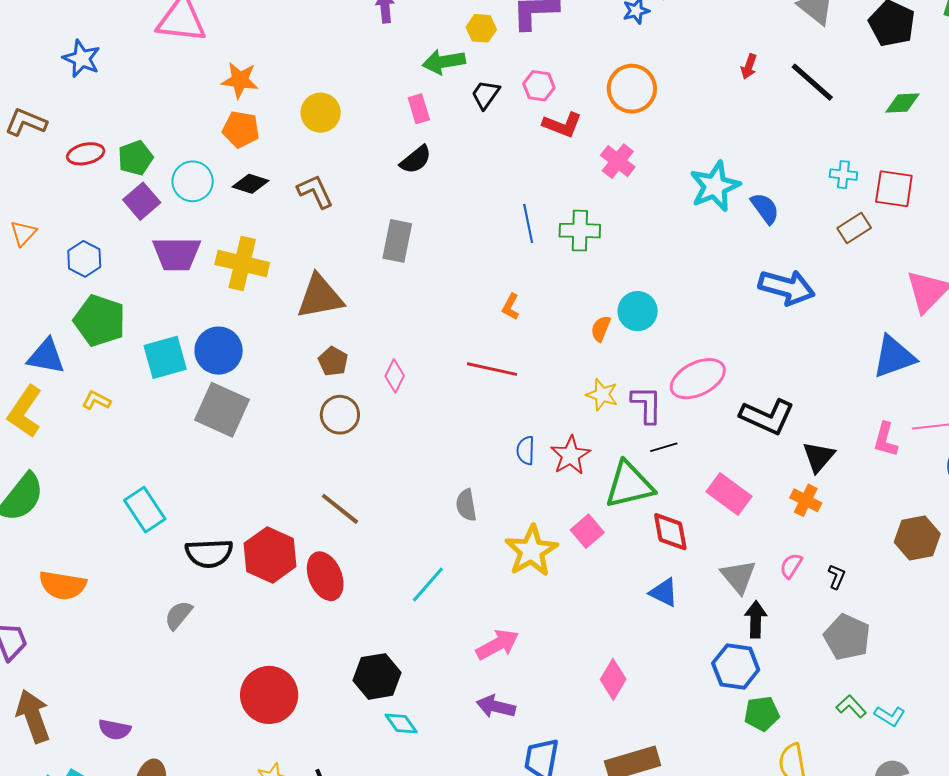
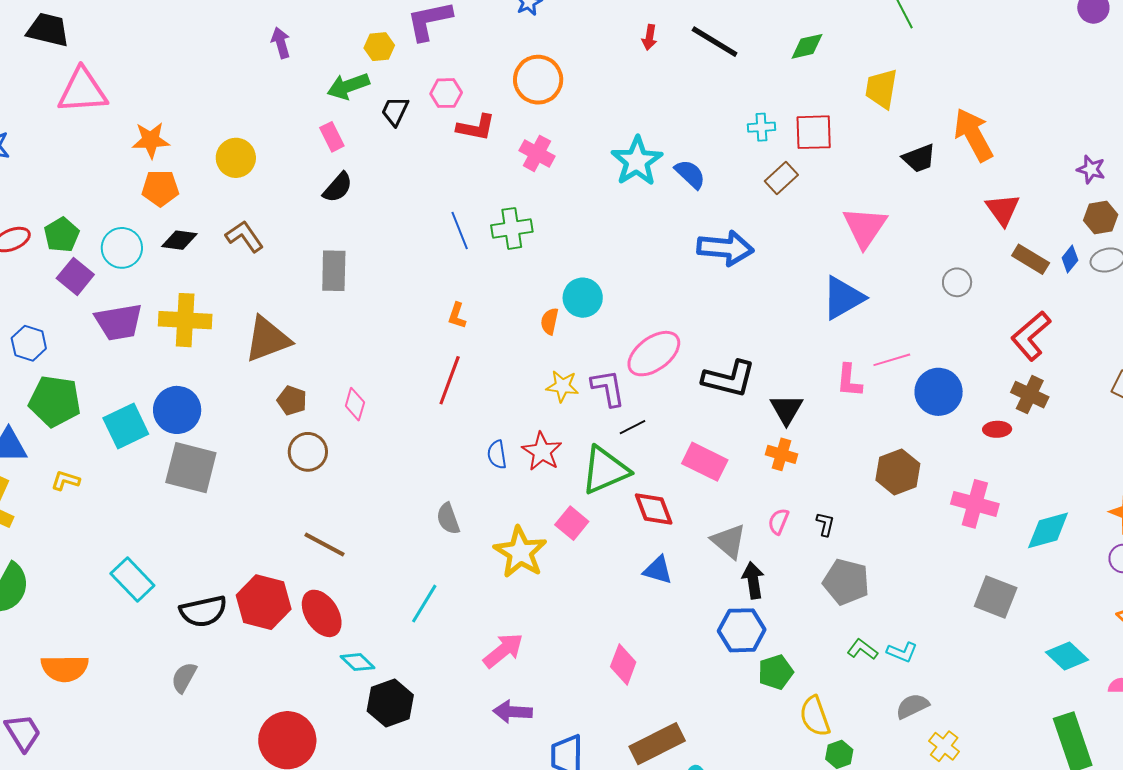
red line: (492, 369) -> (450, 380), turned -72
cyan diamond: (401, 724) -> (357, 662), moved

